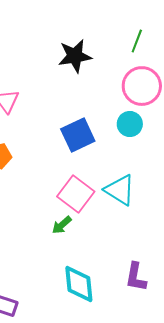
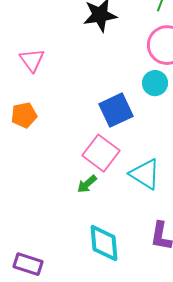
blue square: (78, 135) -> (116, 110), moved
cyan triangle: (120, 190) -> (145, 174), moved

